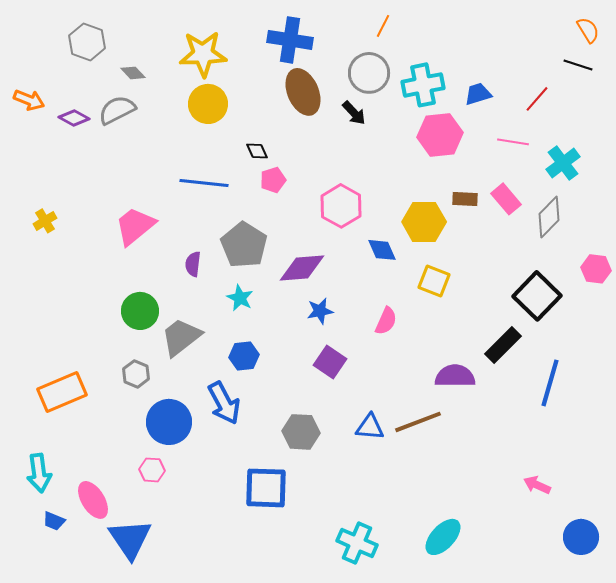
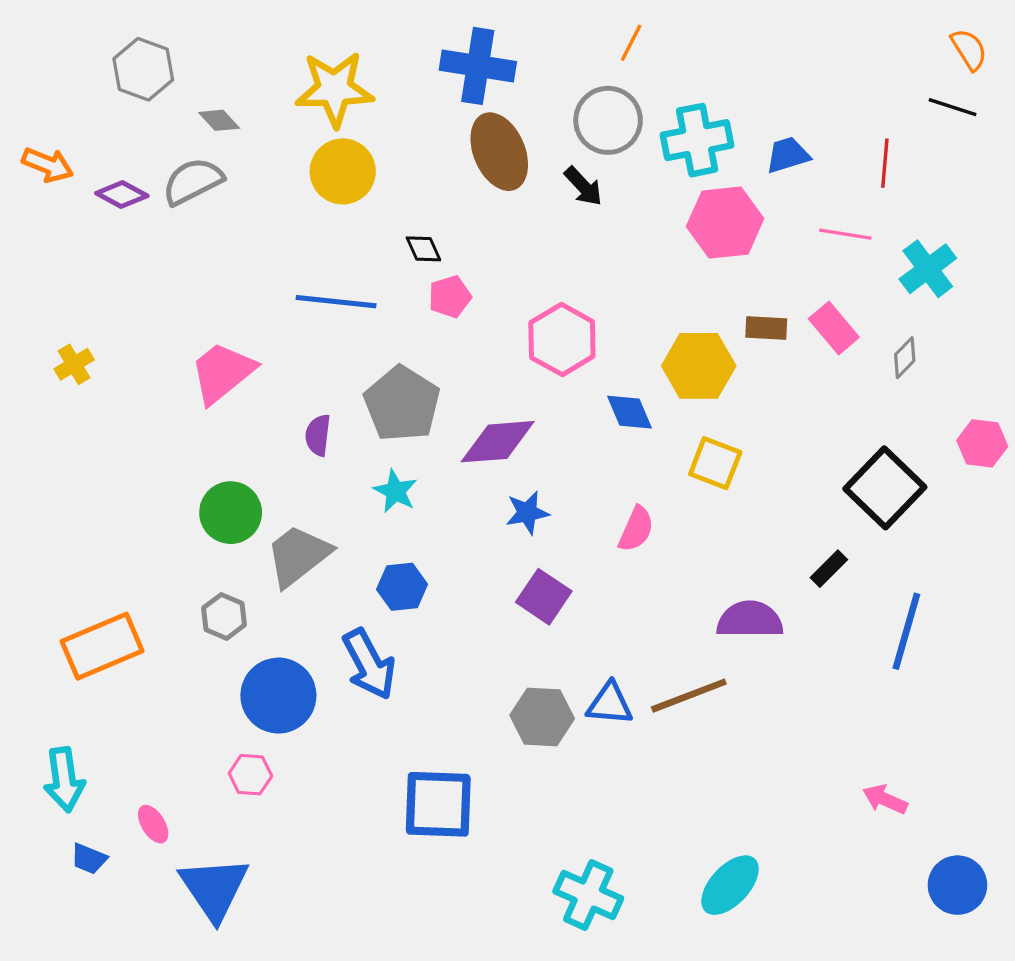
red line: (537, 99) -> (885, 163), turned -36
gray diamond: (549, 217) -> (905, 358), size x0.6
black rectangle: (503, 345) -> (829, 569), size x0.6
gray hexagon: (301, 432) -> (542, 717), moved
pink ellipse: (93, 500) -> (153, 824), size x0.6

